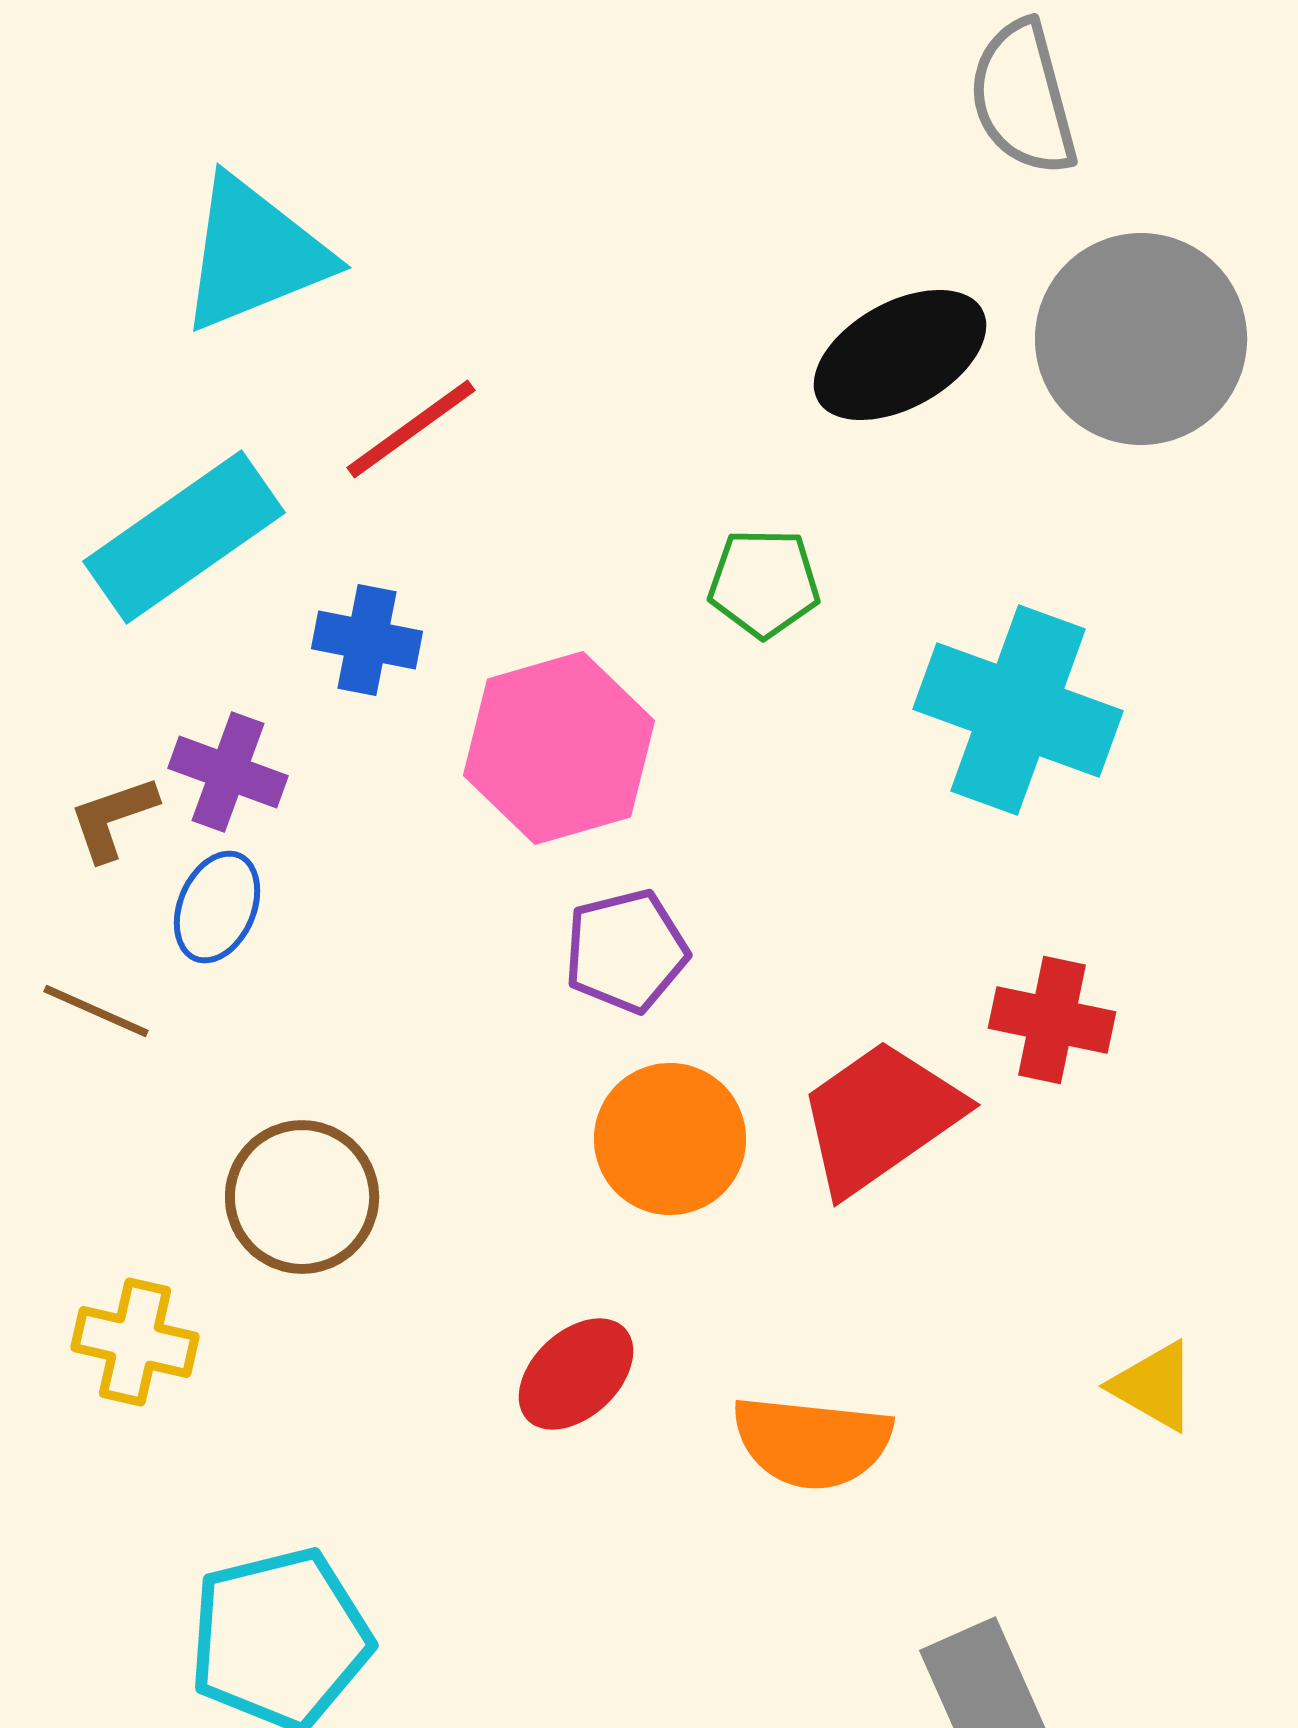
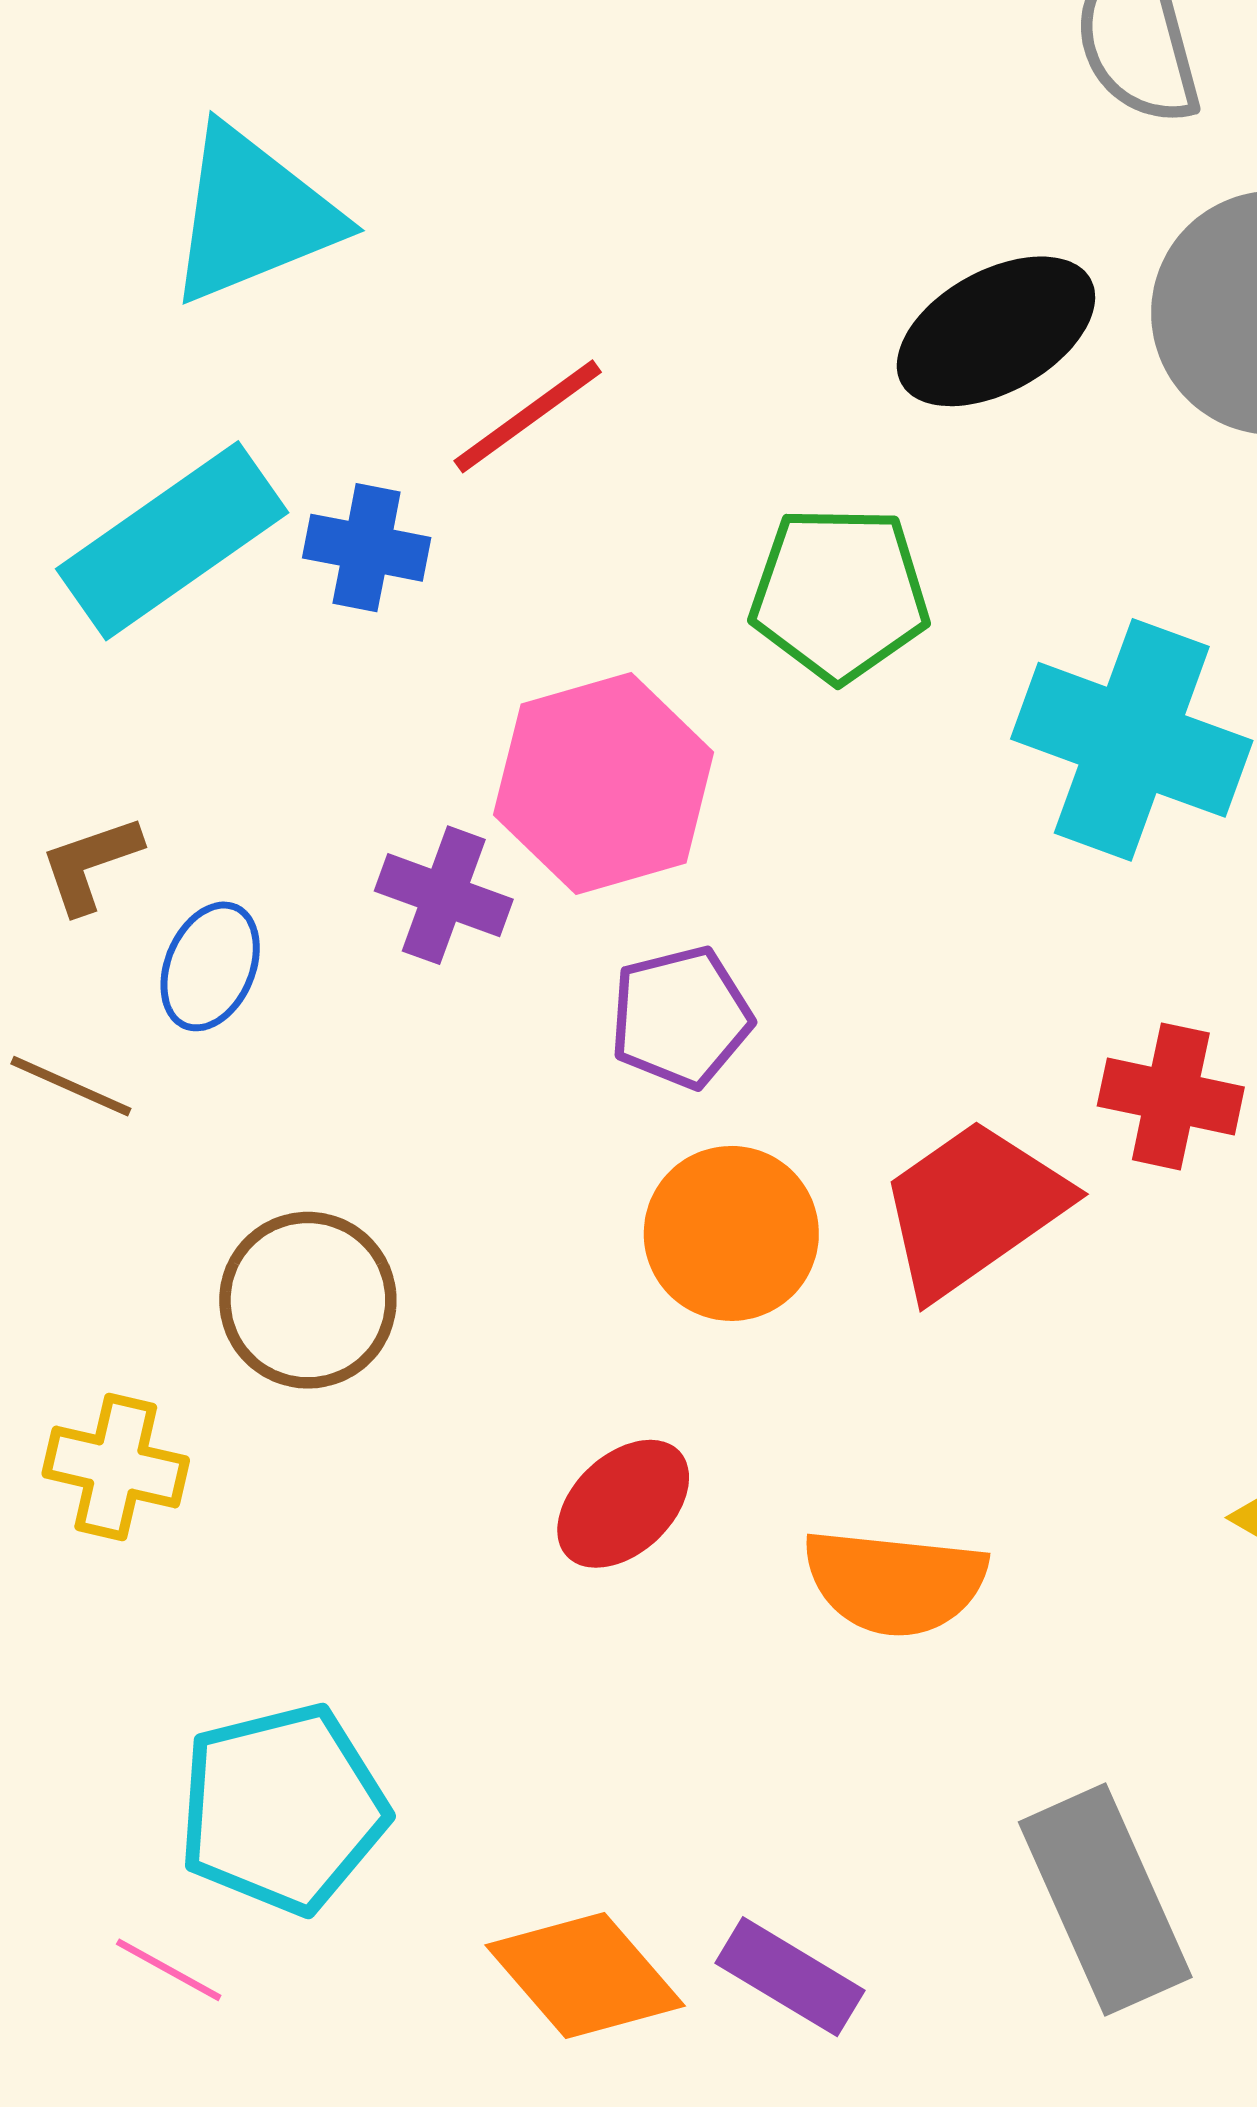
red line: (411, 429) -> (528, 416), moved
green pentagon: (764, 583) -> (839, 594), size x1.4
blue cross: (367, 640) -> (367, 548), moved
purple cross: (228, 772) -> (444, 895), moved

